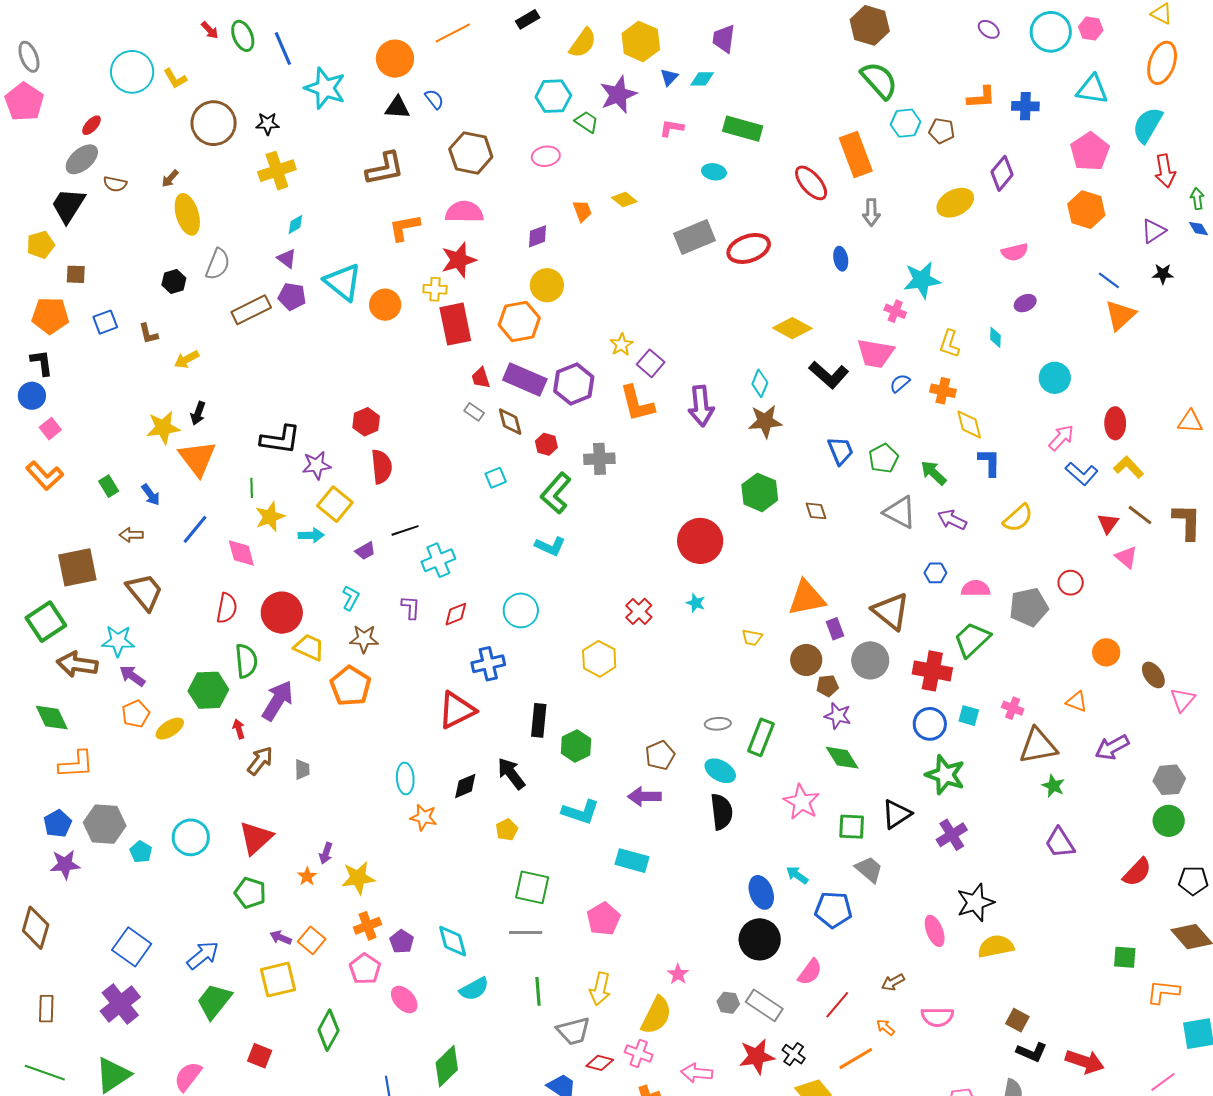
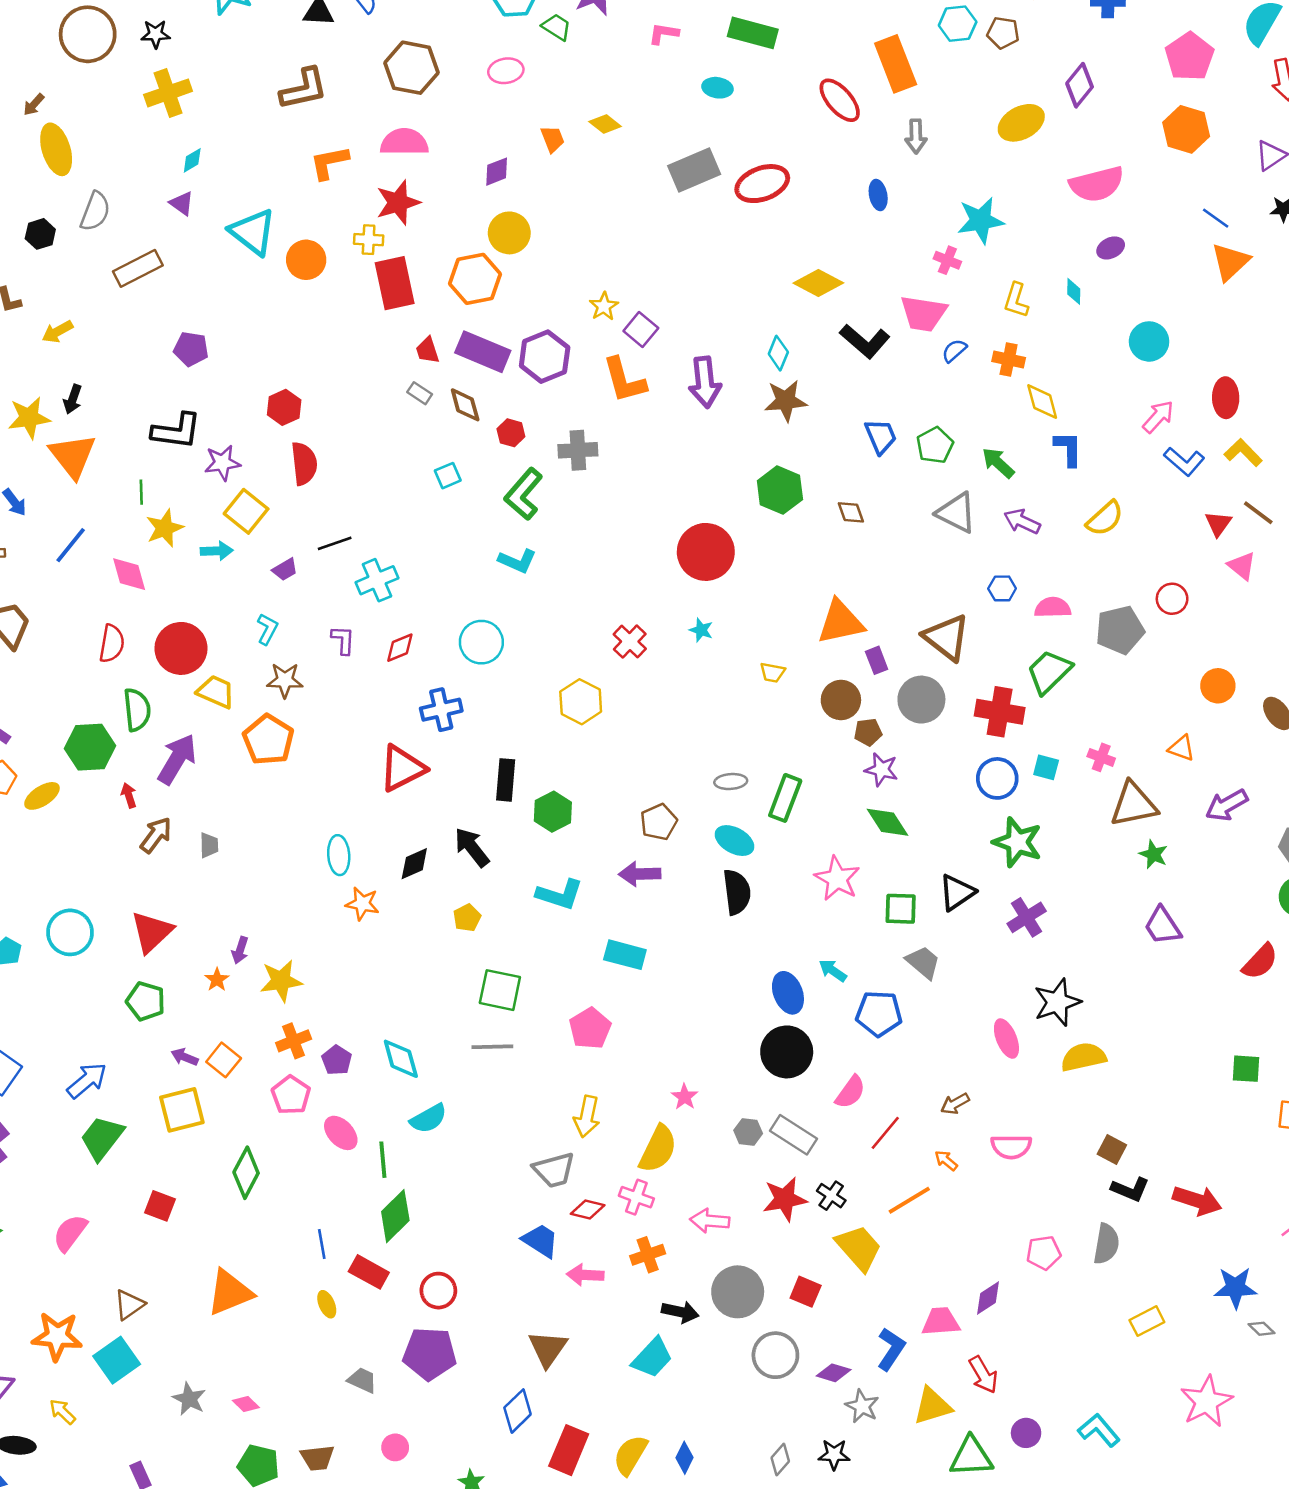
pink semicircle: (1015, 252) -> (1097, 184), size x1.6
purple pentagon: (292, 296) -> (191, 349), moved
green line: (538, 991) -> (383, 1160), moved

